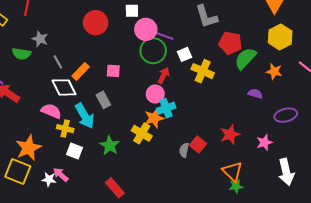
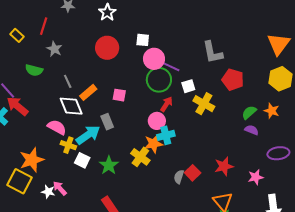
gray star: (40, 39) -> (54, 49), moved
green semicircle: (245, 58) -> (249, 112), moved, size x0.7
cyan arrow: (85, 116) -> (88, 135), turned -100
white square: (75, 151) -> (82, 160), moved

